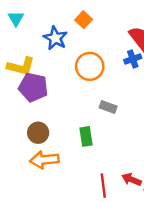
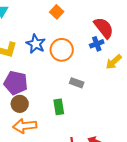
blue star: (55, 38) -> (36, 44), moved
purple pentagon: (33, 87) -> (16, 83), moved

